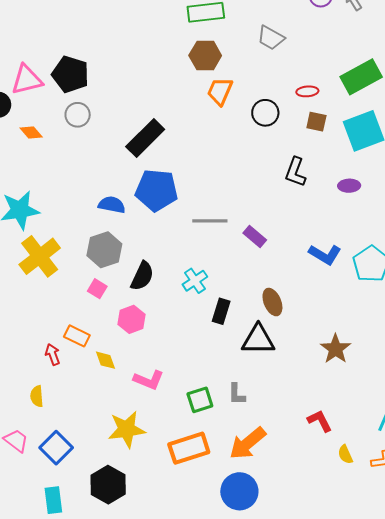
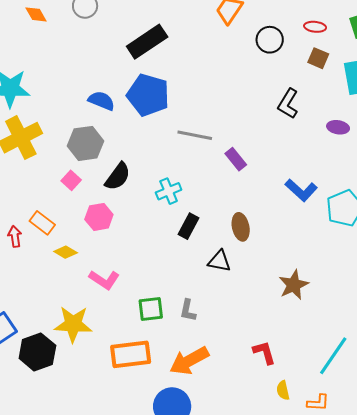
black triangle: (258, 340) -> (219, 261), size x0.7
yellow diamond: (105, 360) -> (66, 252), turned -50
black hexagon: (108, 485) -> (37, 352), moved

